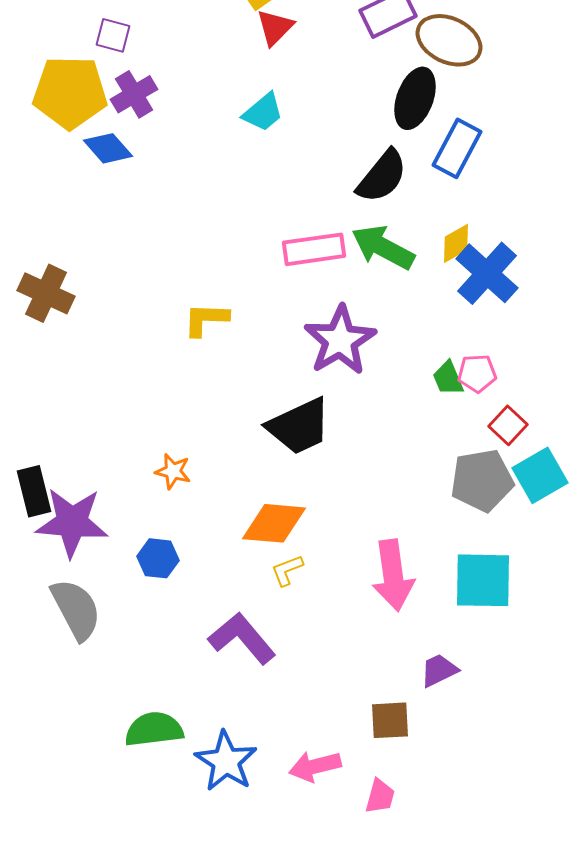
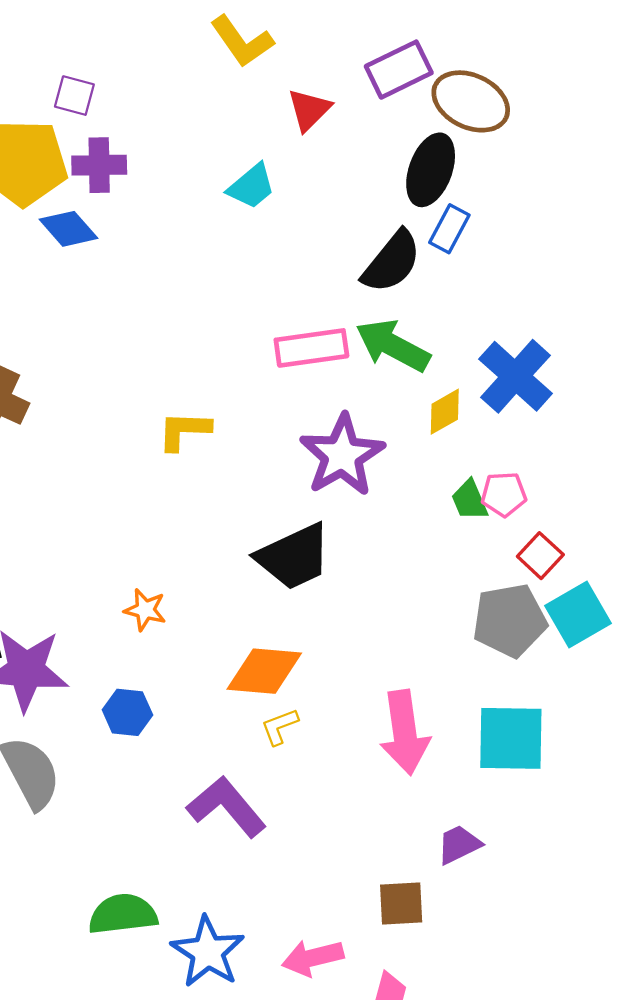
red triangle: (275, 27) -> (309, 110), moved
purple cross: (134, 94) -> (99, 165), turned 30
blue rectangle: (457, 148) -> (449, 229), moved, size x0.7
yellow diamond: (456, 243) -> (445, 412), moved

